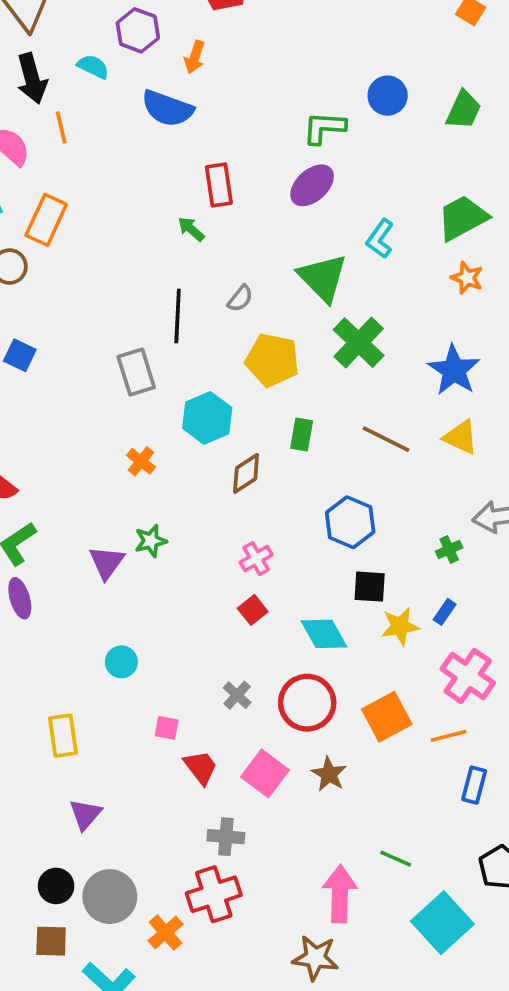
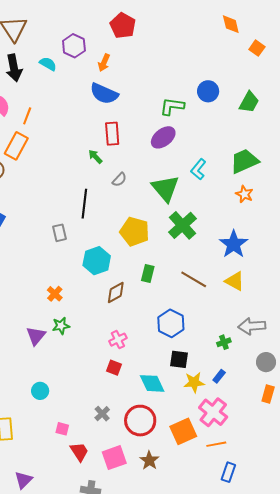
blue semicircle: (167, 108) -> (104, 94), moved
orange line: (61, 127) -> (27, 116), moved, turned 30
gray semicircle: (240, 298) -> (119, 180), moved
gray rectangle: (136, 372) -> (60, 233), size x0.7
orange cross: (141, 461) -> (55, 294), moved
red square: (253, 610) -> (114, 368), turned -35
pink cross: (468, 676) -> (213, 412), moved
pink square: (265, 773) -> (114, 458), turned 30
purple triangle: (85, 814) -> (23, 480), moved

